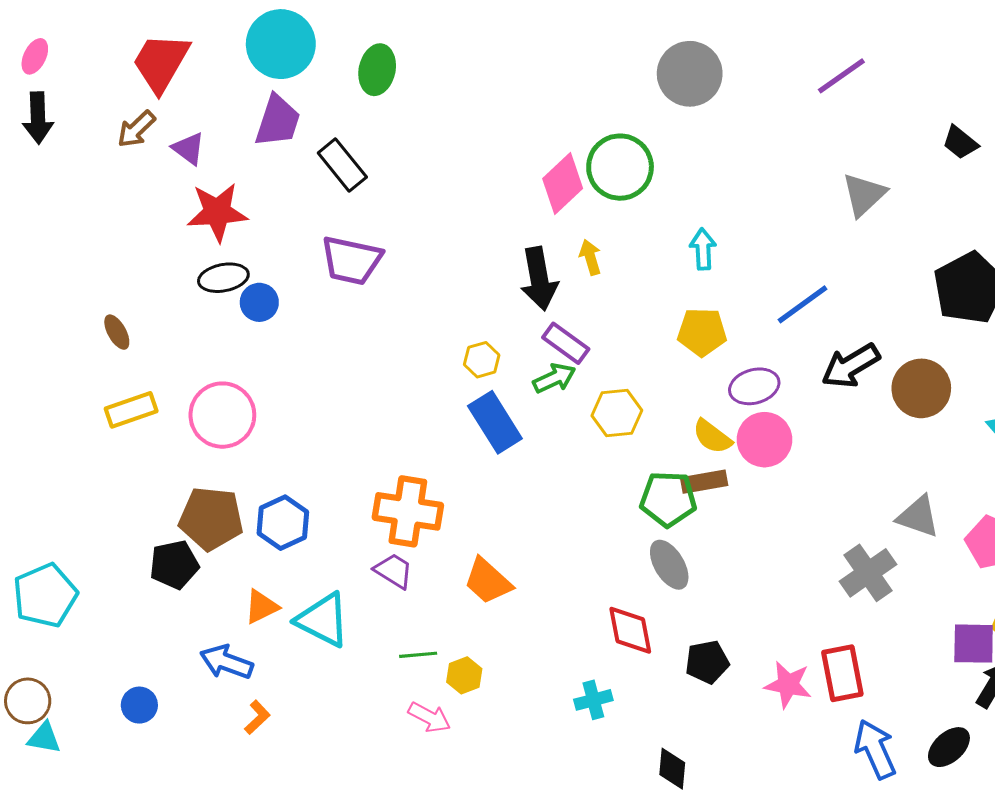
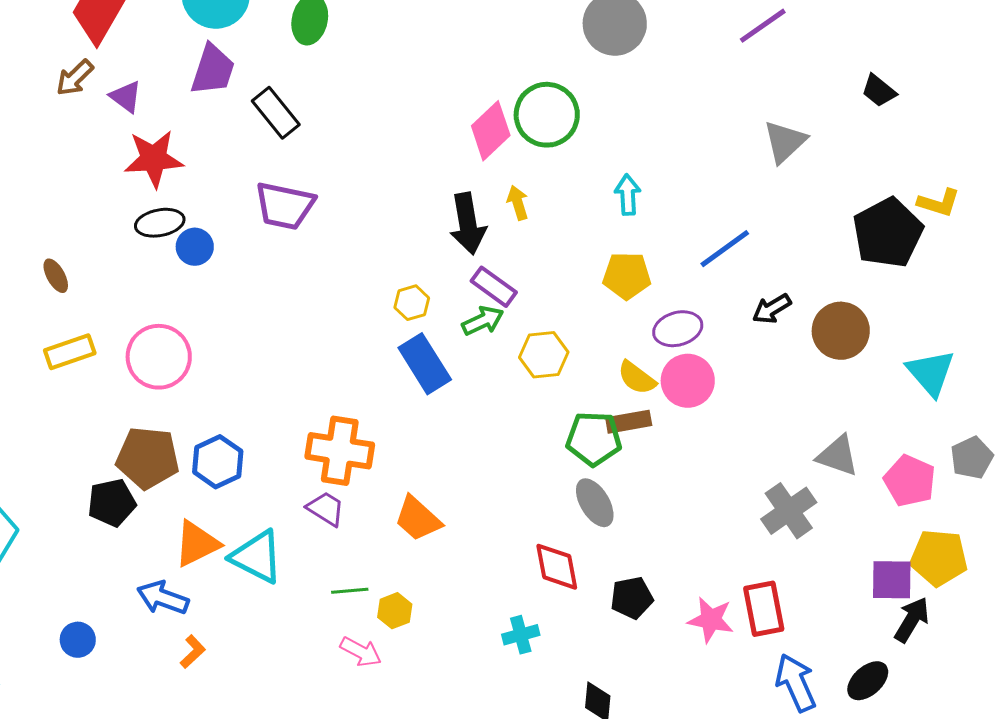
black arrow: (851, 366) -> (772, 309), size x0.7
orange triangle: (261, 607) -> (197, 544), size x1.4

